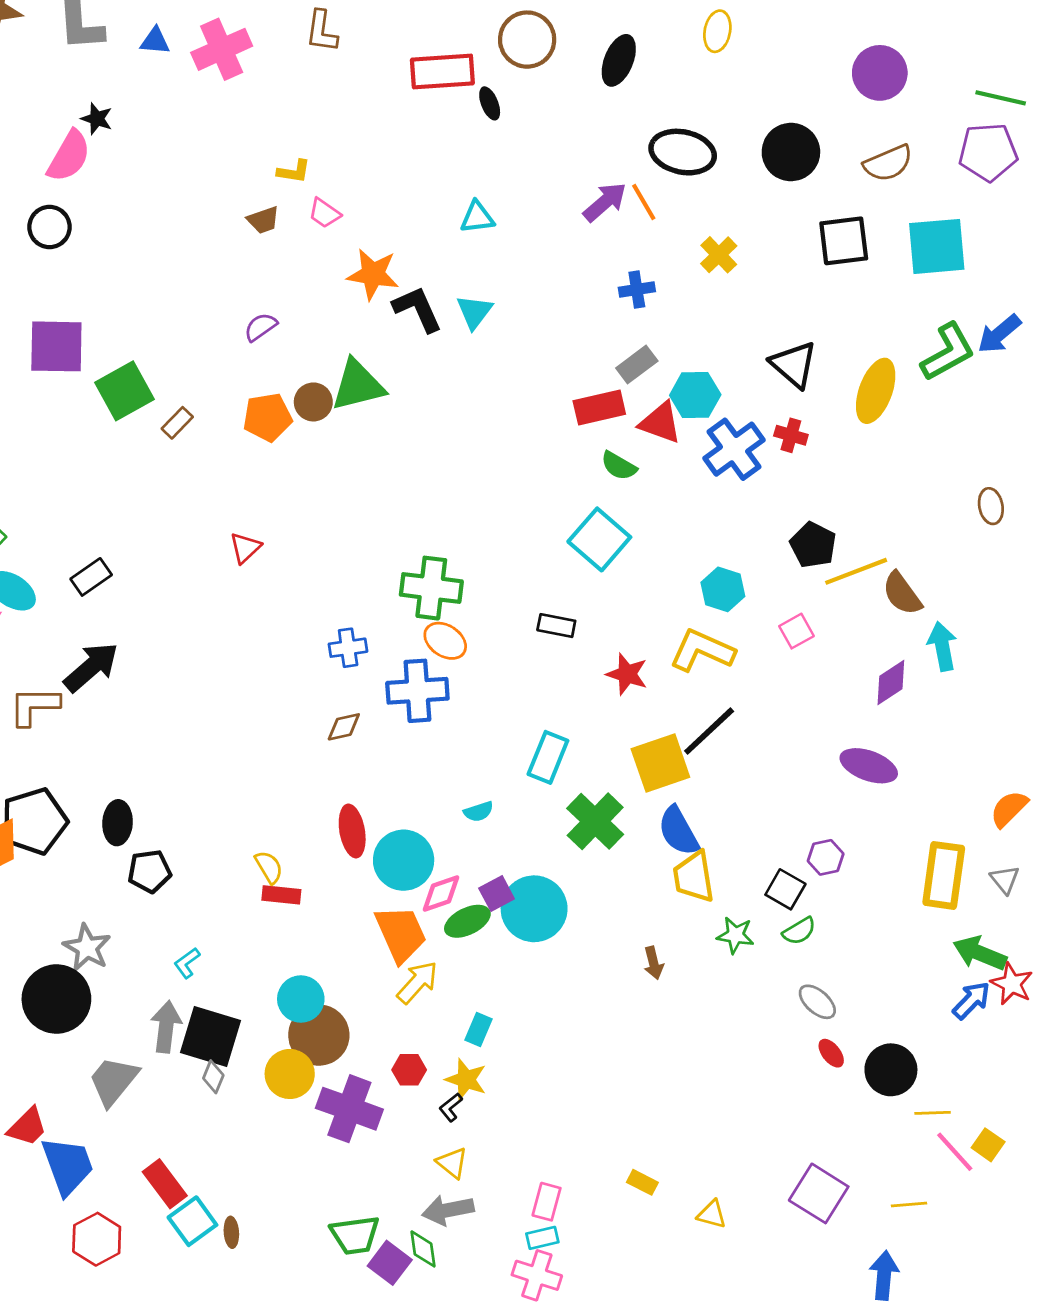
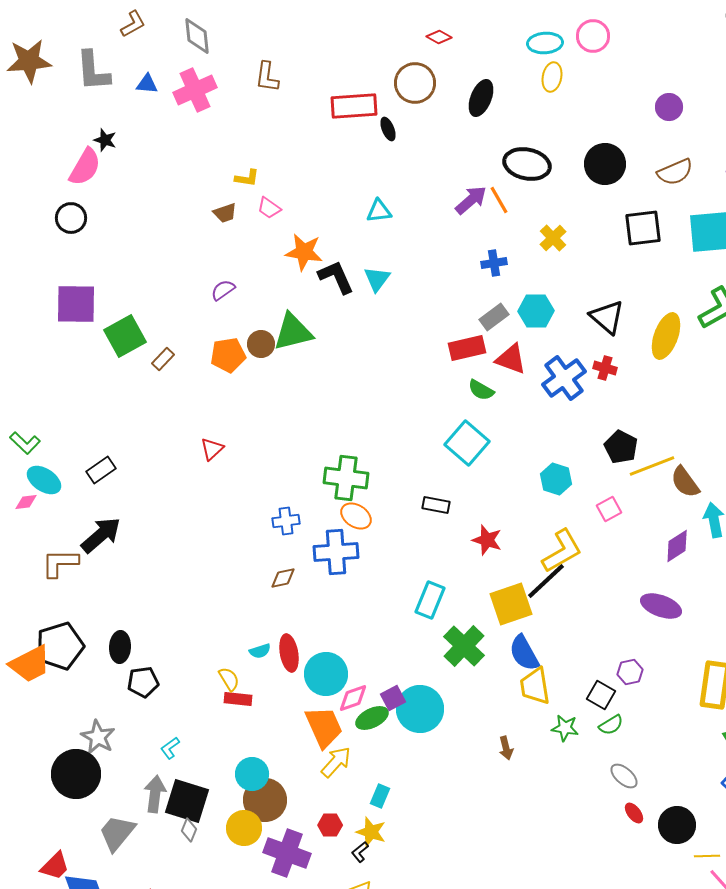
purple circle: (880, 73) -> (669, 107), size x0.7
cyan hexagon: (695, 395) -> (536, 311), moved
yellow L-shape: (702, 651) -> (562, 551), moved, turned 126
cyan semicircle: (479, 812) -> (260, 651), moved

